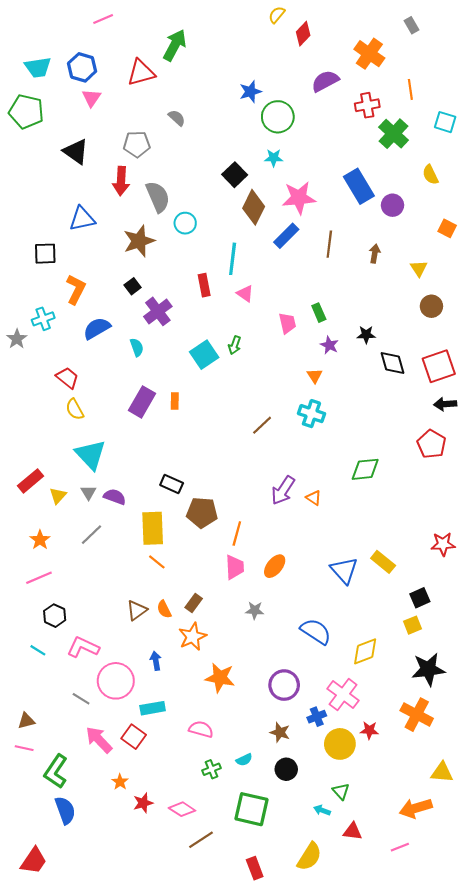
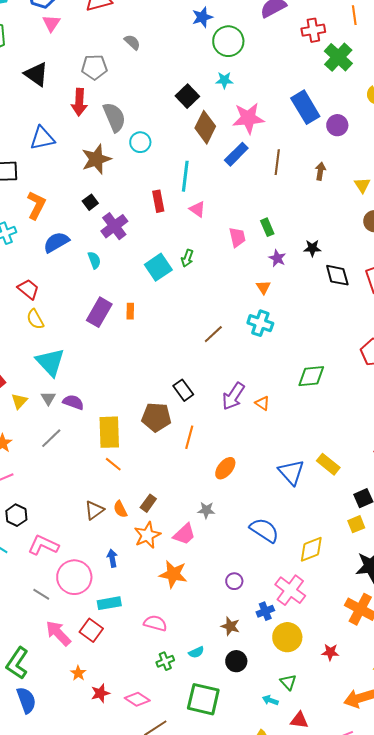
black rectangle: (172, 484) -> (183, 390), moved, turned 30
pink trapezoid: (235, 567) -> (184, 534), moved, turned 50
purple circle: (284, 685) -> (234, 581), size x0.6
red star: (369, 730) -> (330, 652), moved

